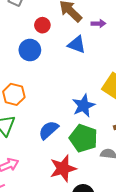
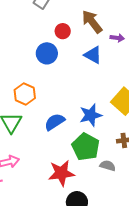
blue semicircle: (49, 130) -> (55, 122), moved

